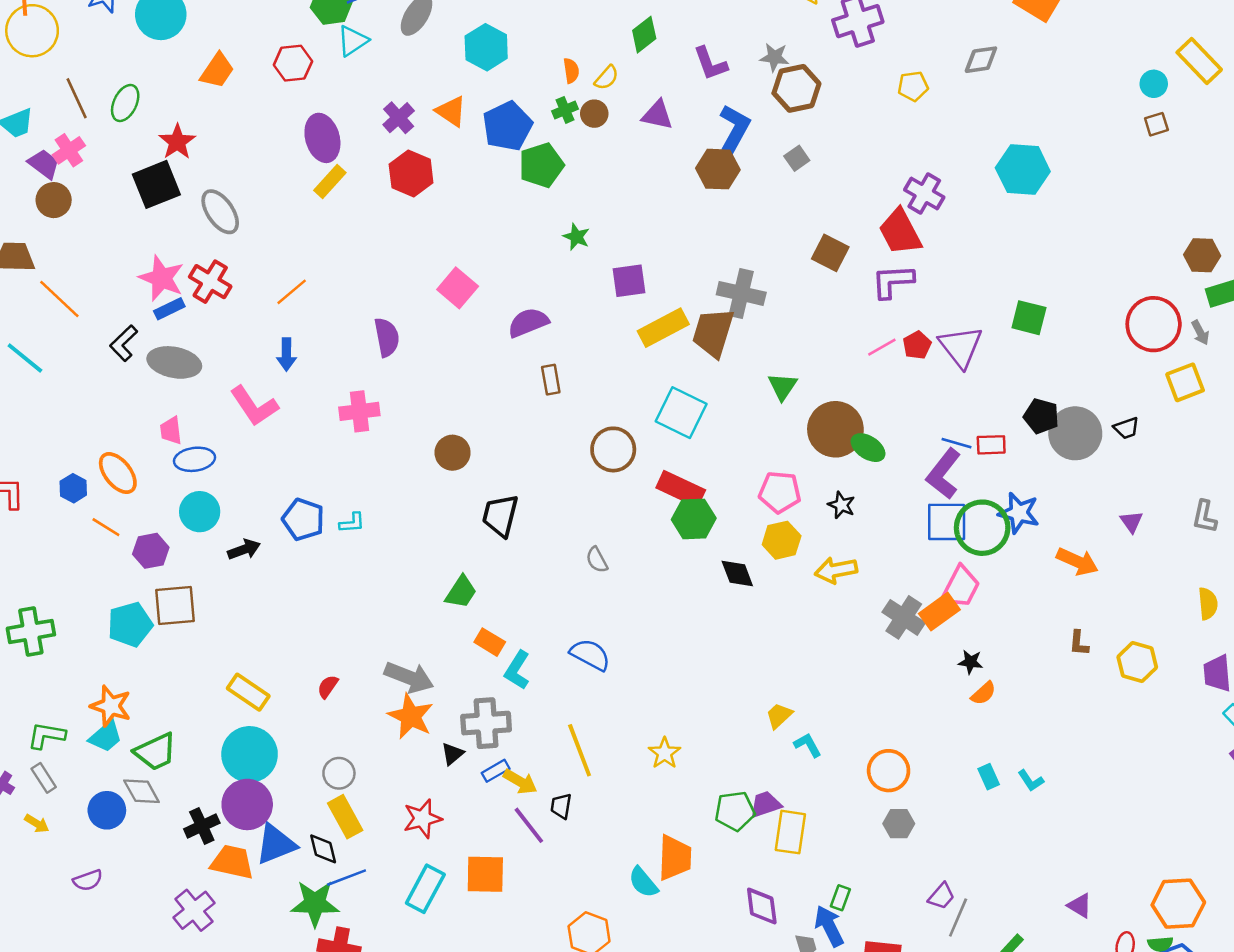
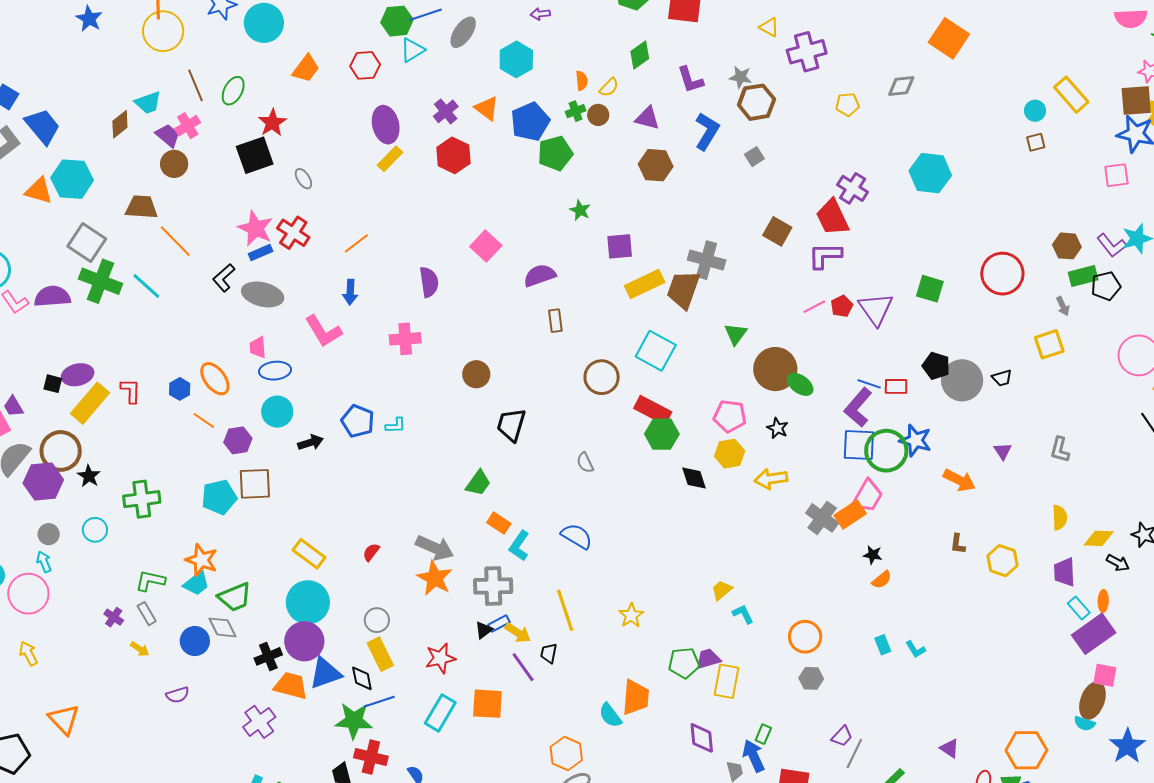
brown hexagon: (718, 169) -> (656, 165), moved
gray ellipse: (220, 212) -> (303, 179), size x0.6
red circle: (1154, 324) -> (1002, 274), moved
black triangle: (452, 754) -> (484, 630), moved

